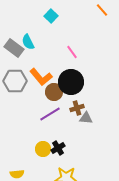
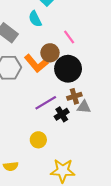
cyan semicircle: (28, 42) -> (35, 19), moved
brown circle: (54, 92) -> (50, 53), moved
black cross: (58, 148) -> (62, 114), moved

